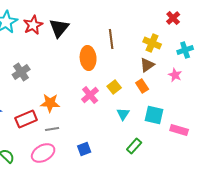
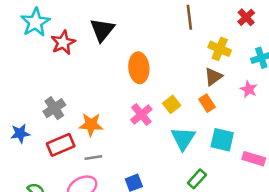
red star: (33, 25) -> (63, 43), moved
brown line: (111, 39) -> (189, 17), moved
gray cross: (21, 72) -> (54, 108), moved
cyan triangle: (123, 114) -> (183, 138), size x1.5

